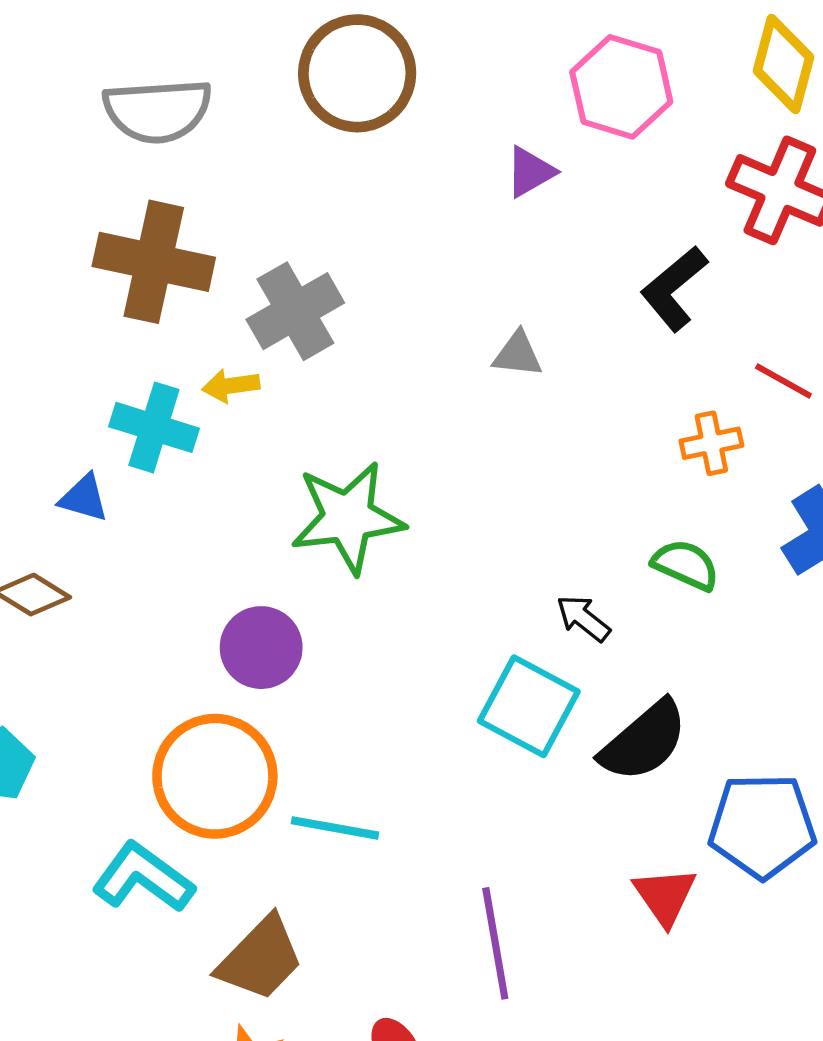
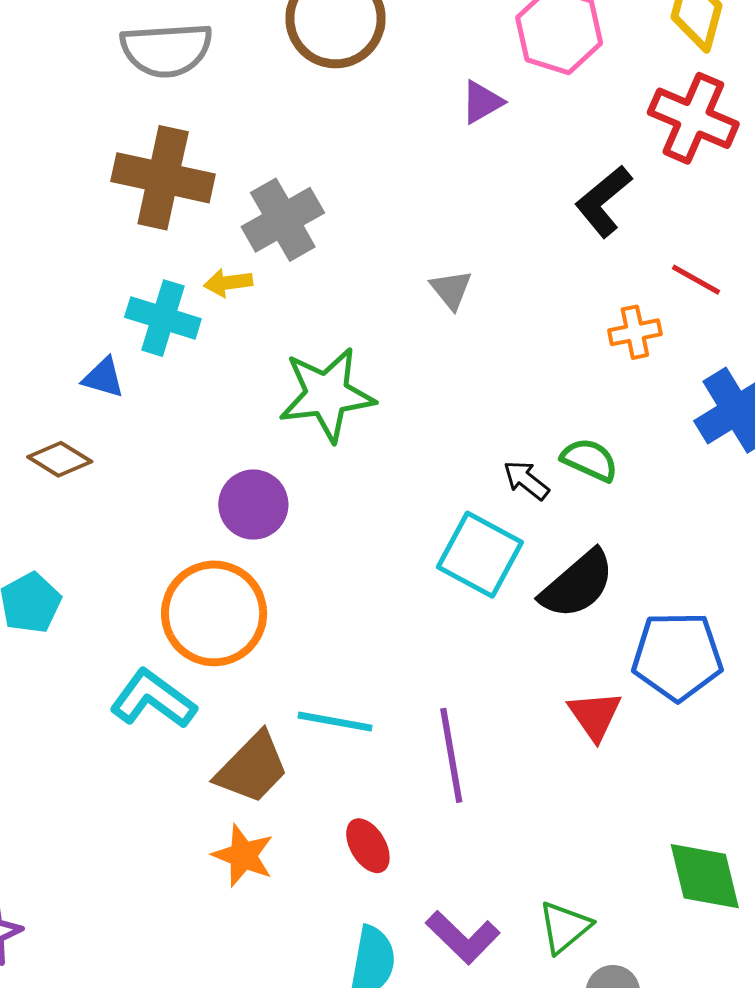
gray triangle: (518, 354) -> (451, 290), moved, turned 45
green semicircle: (686, 565) -> (590, 460), moved
cyan line: (335, 828) -> (335, 722), moved

